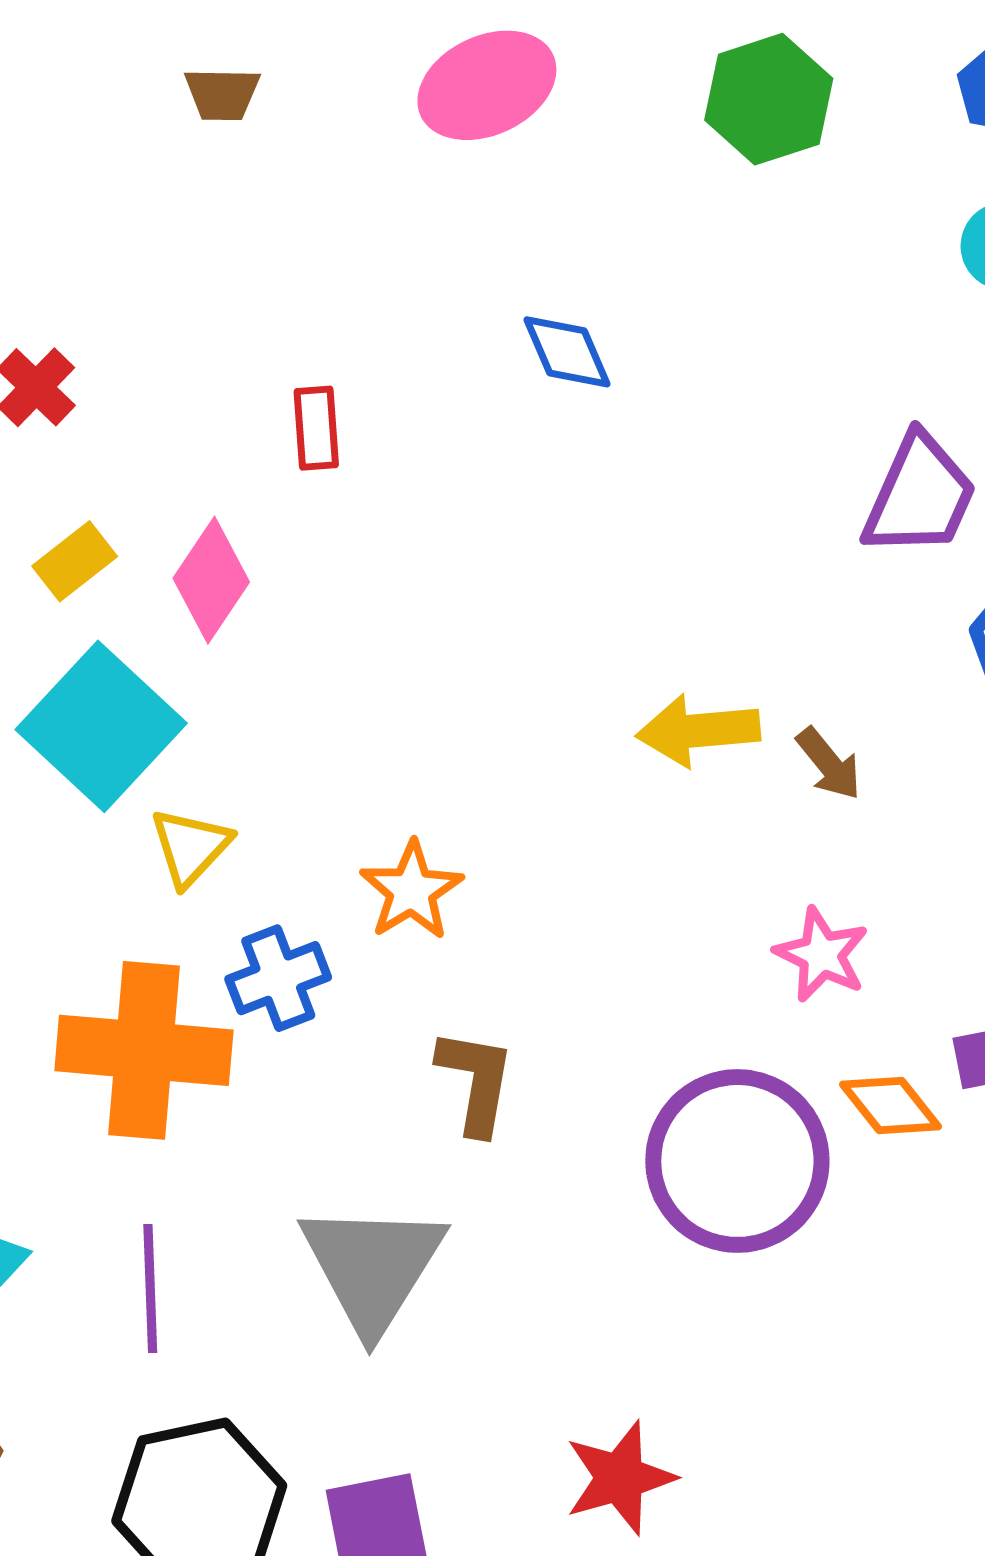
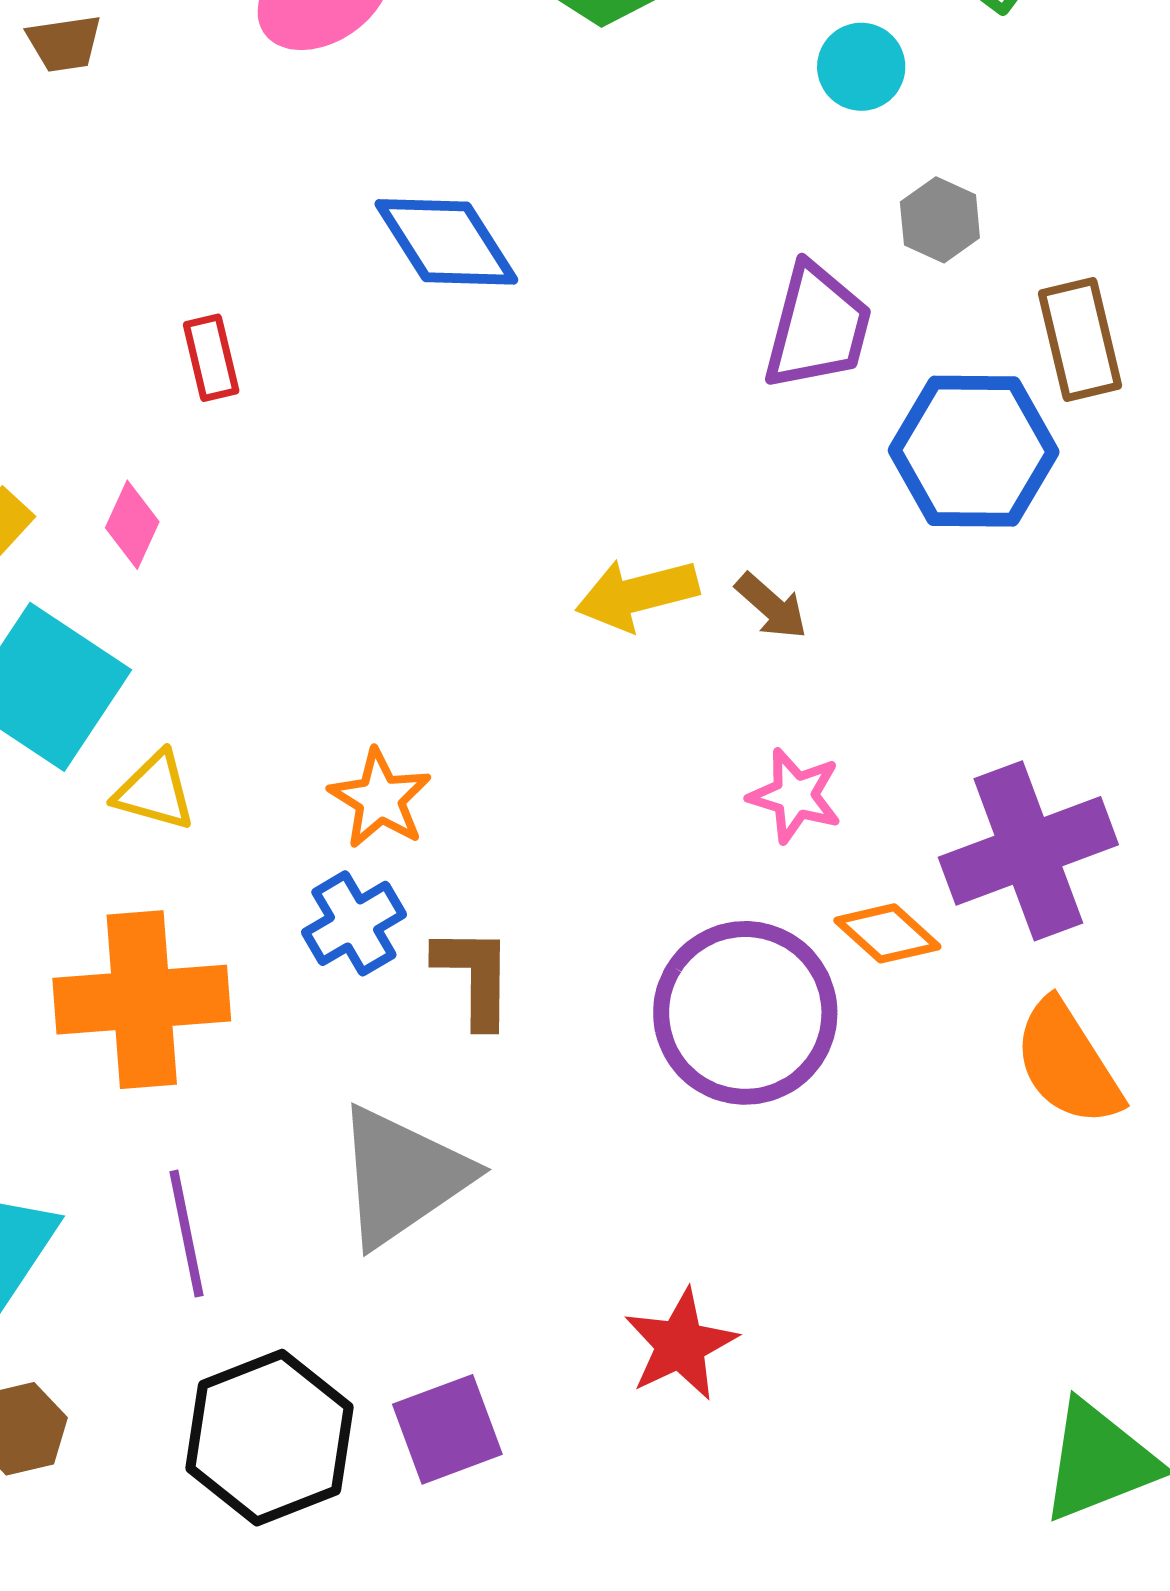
blue diamond: (567, 352) -> (446, 242), size x1.5
pink diamond: (211, 580) -> (132, 525), size x0.7
yellow triangle: (190, 847) -> (155, 791), turned -48
blue cross: (278, 978) -> (354, 923), moved
gray triangle: (372, 1267) -> (402, 1176), turned 33

